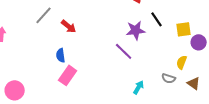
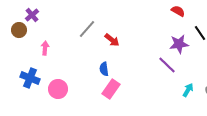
cyan arrow: (139, 87) -> (188, 90), moved
pink circle: (15, 90) -> (58, 89), moved

